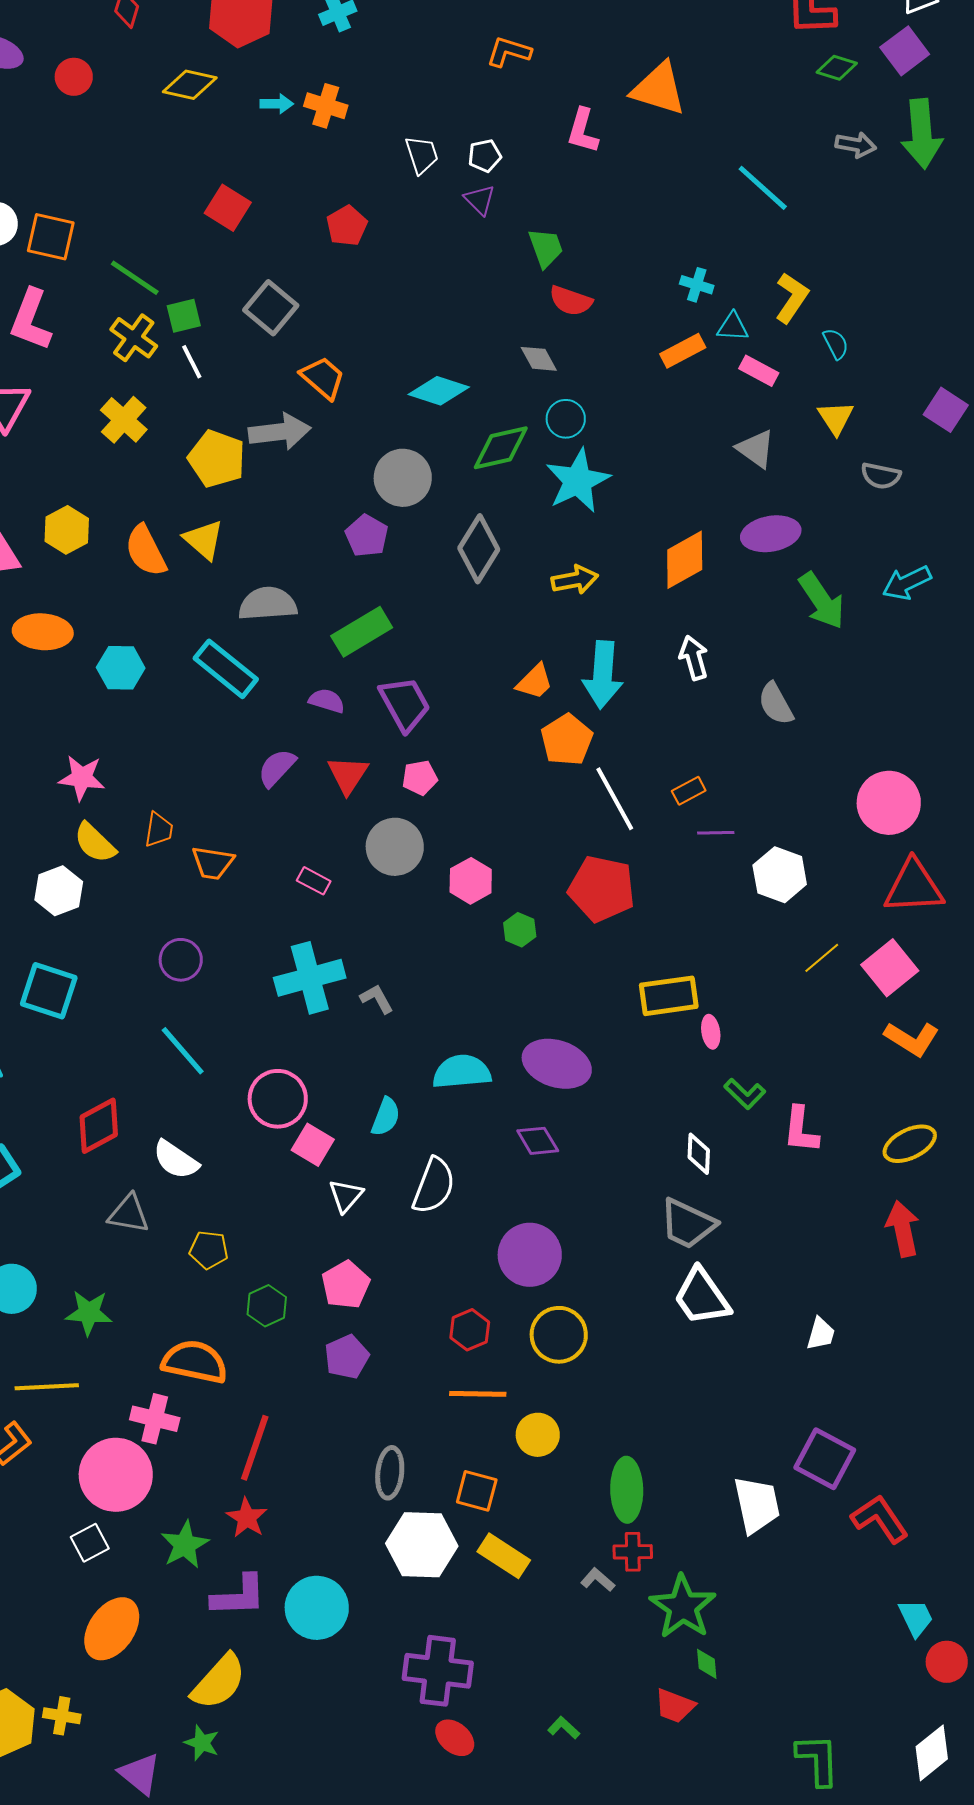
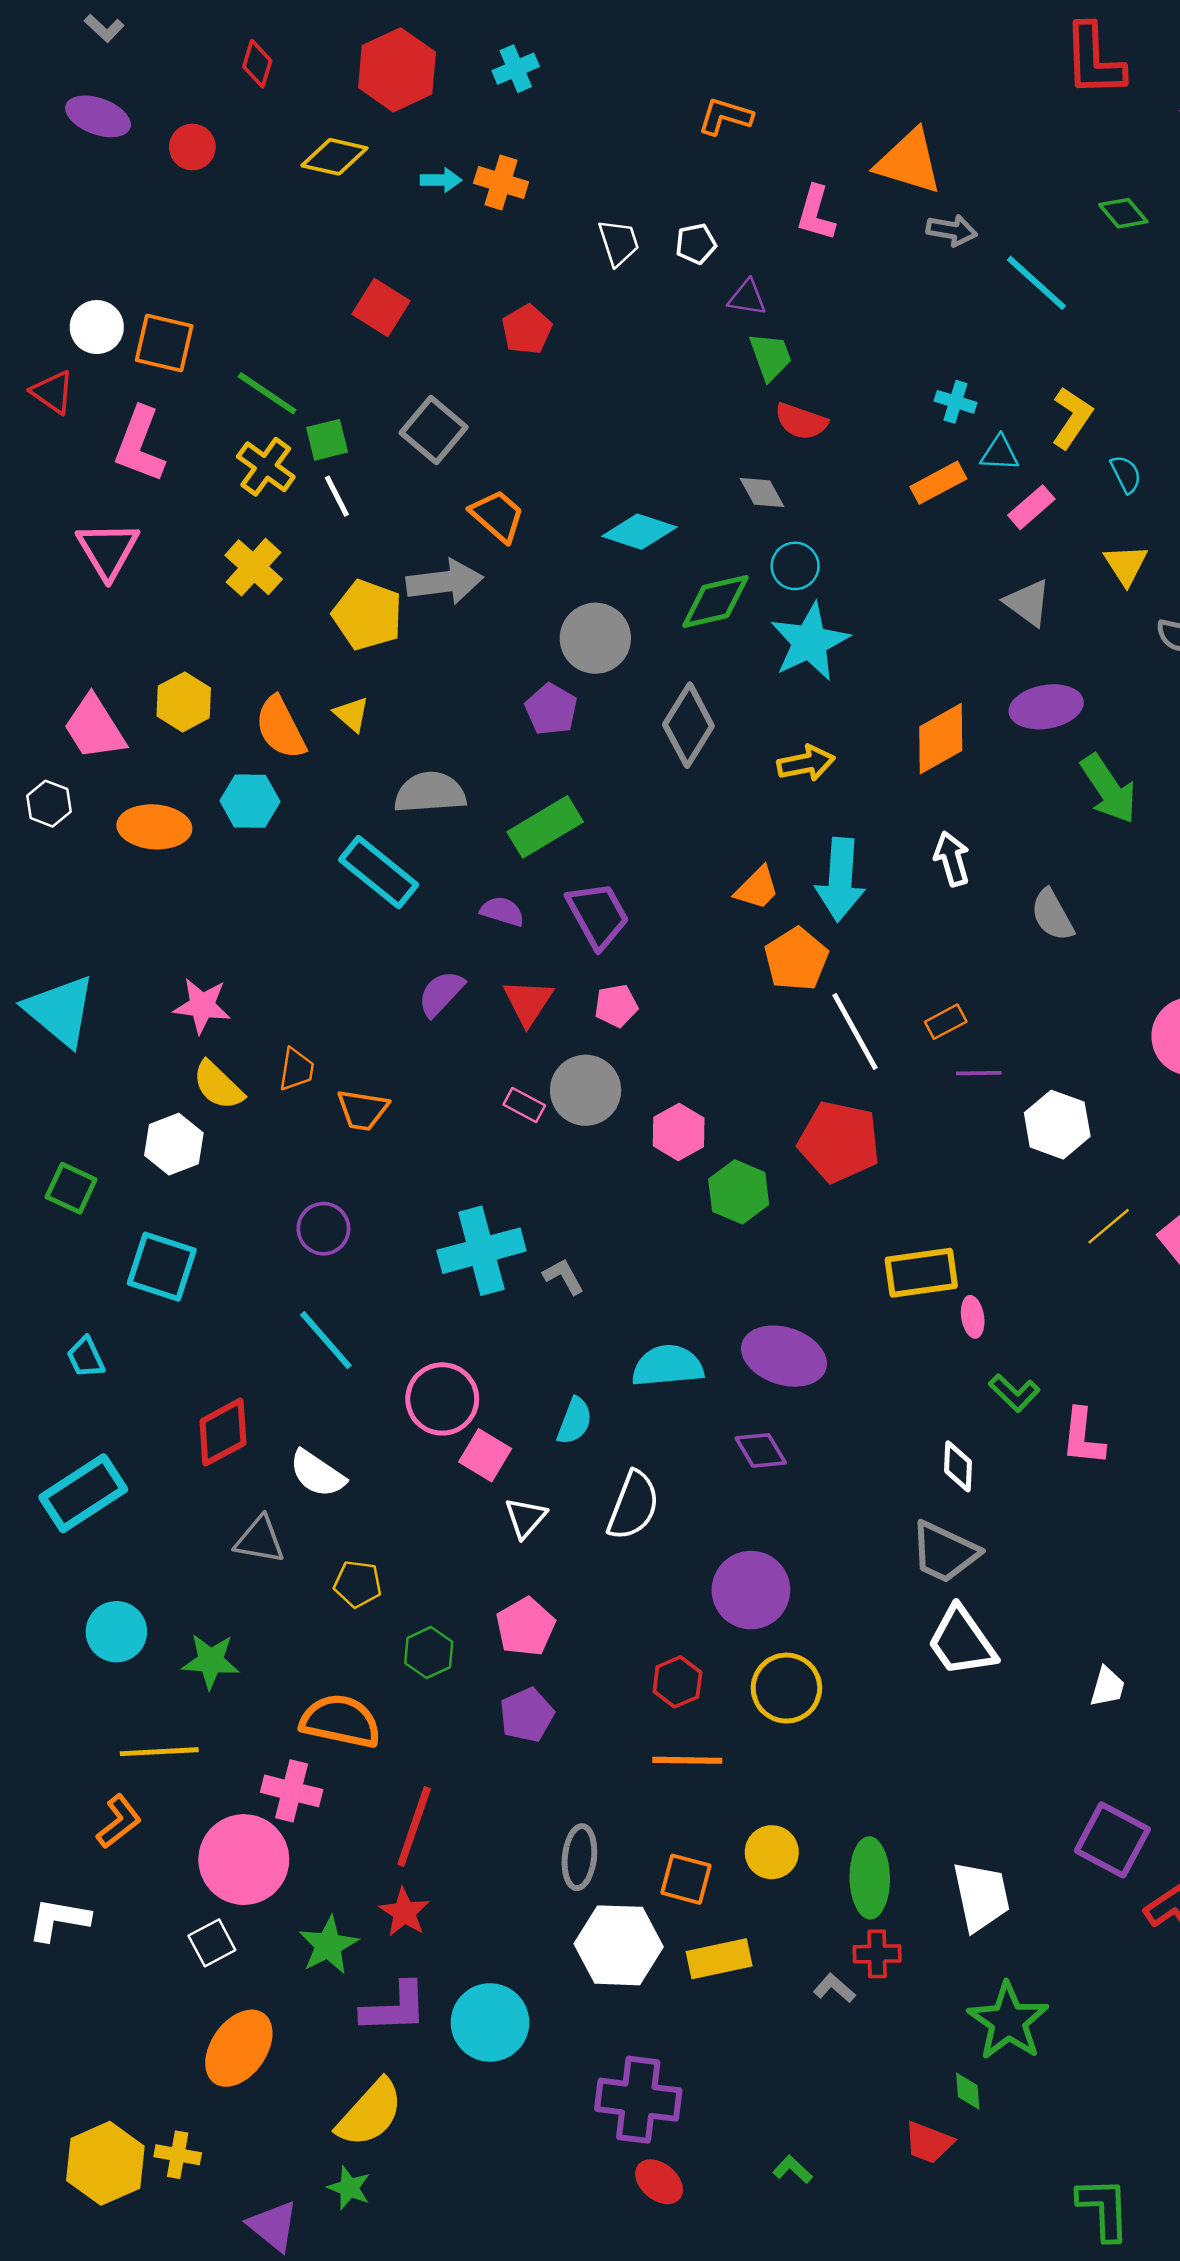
green diamond: (837, 68) -> (1123, 213), moved, turned 33
gray arrow: (856, 145) -> (952, 230), moved
purple triangle: (480, 200) -> (747, 298), moved, turned -36
pink rectangle: (759, 371) -> (1031, 507), turned -69
yellow triangle: (204, 540) -> (352, 714), size x0.7
cyan hexagon: (121, 668) -> (250, 801), moved
pink rectangle: (314, 881) -> (524, 1105), moved
green hexagon: (520, 930) -> (739, 1192), size x1.5
yellow circle: (538, 1435) -> (772, 1852), moved
white trapezoid: (757, 1505) -> (981, 1896), moved
yellow rectangle: (504, 1556) -> (719, 1959), turned -45
green star: (683, 1607) -> (1008, 2021), moved

